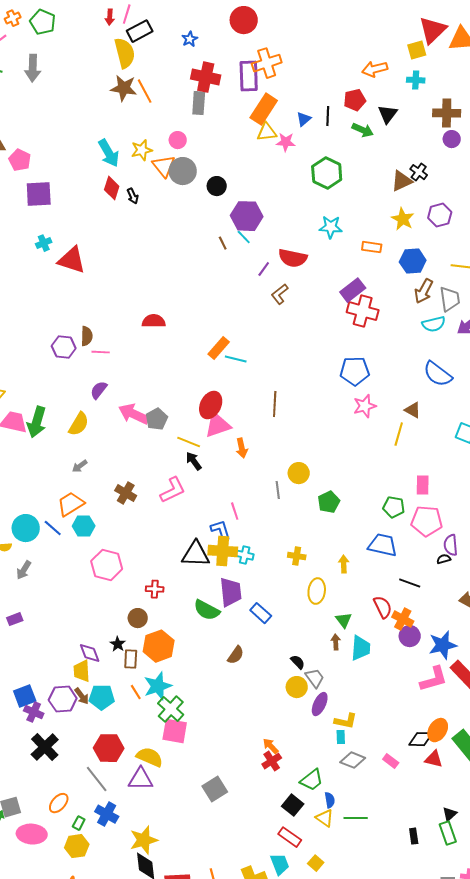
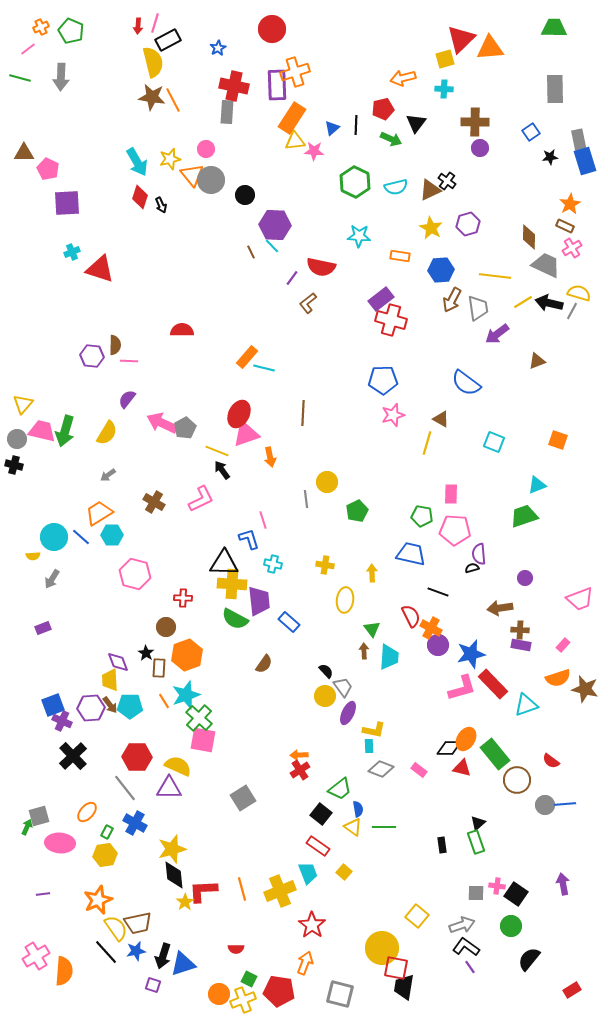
cyan semicircle: (434, 324) -> (396, 187), moved
yellow cross: (223, 551) -> (232, 584), moved
orange arrow: (271, 746) -> (299, 755), turned -48

